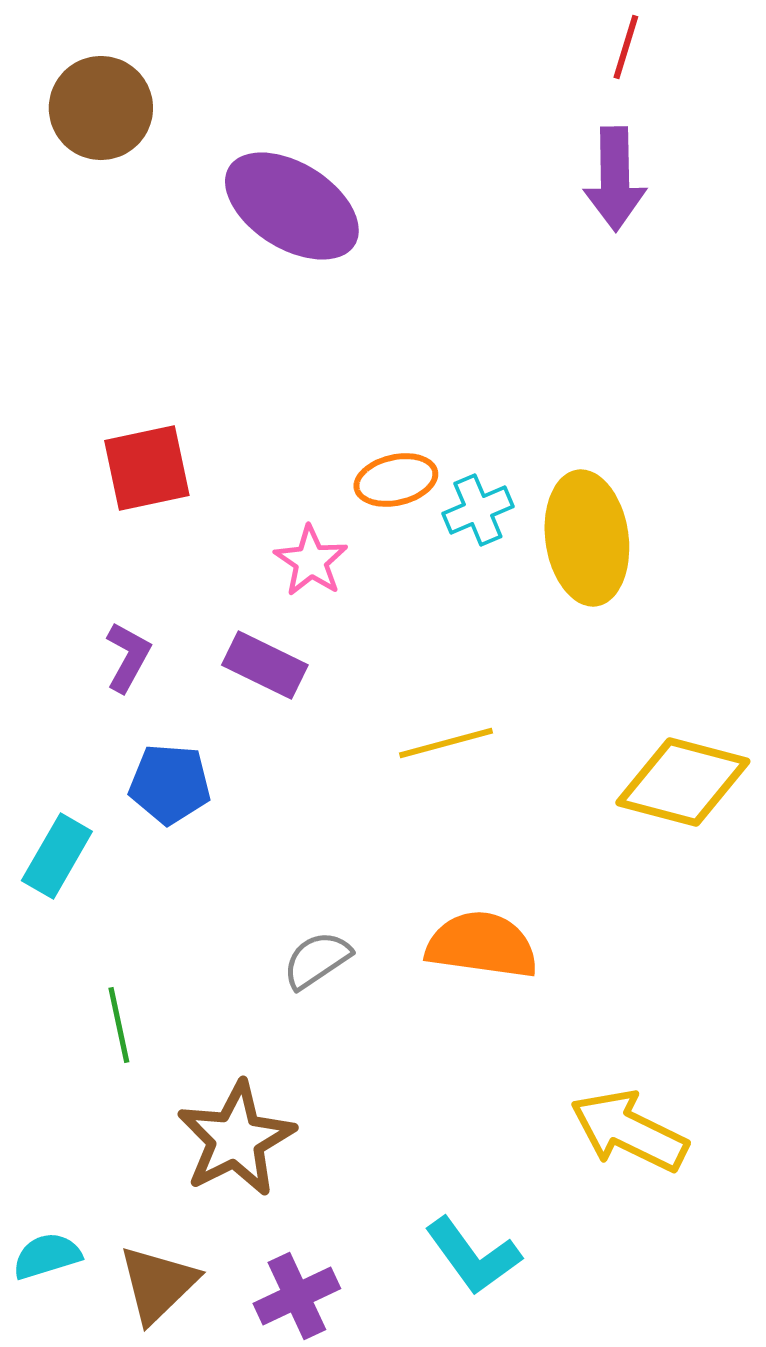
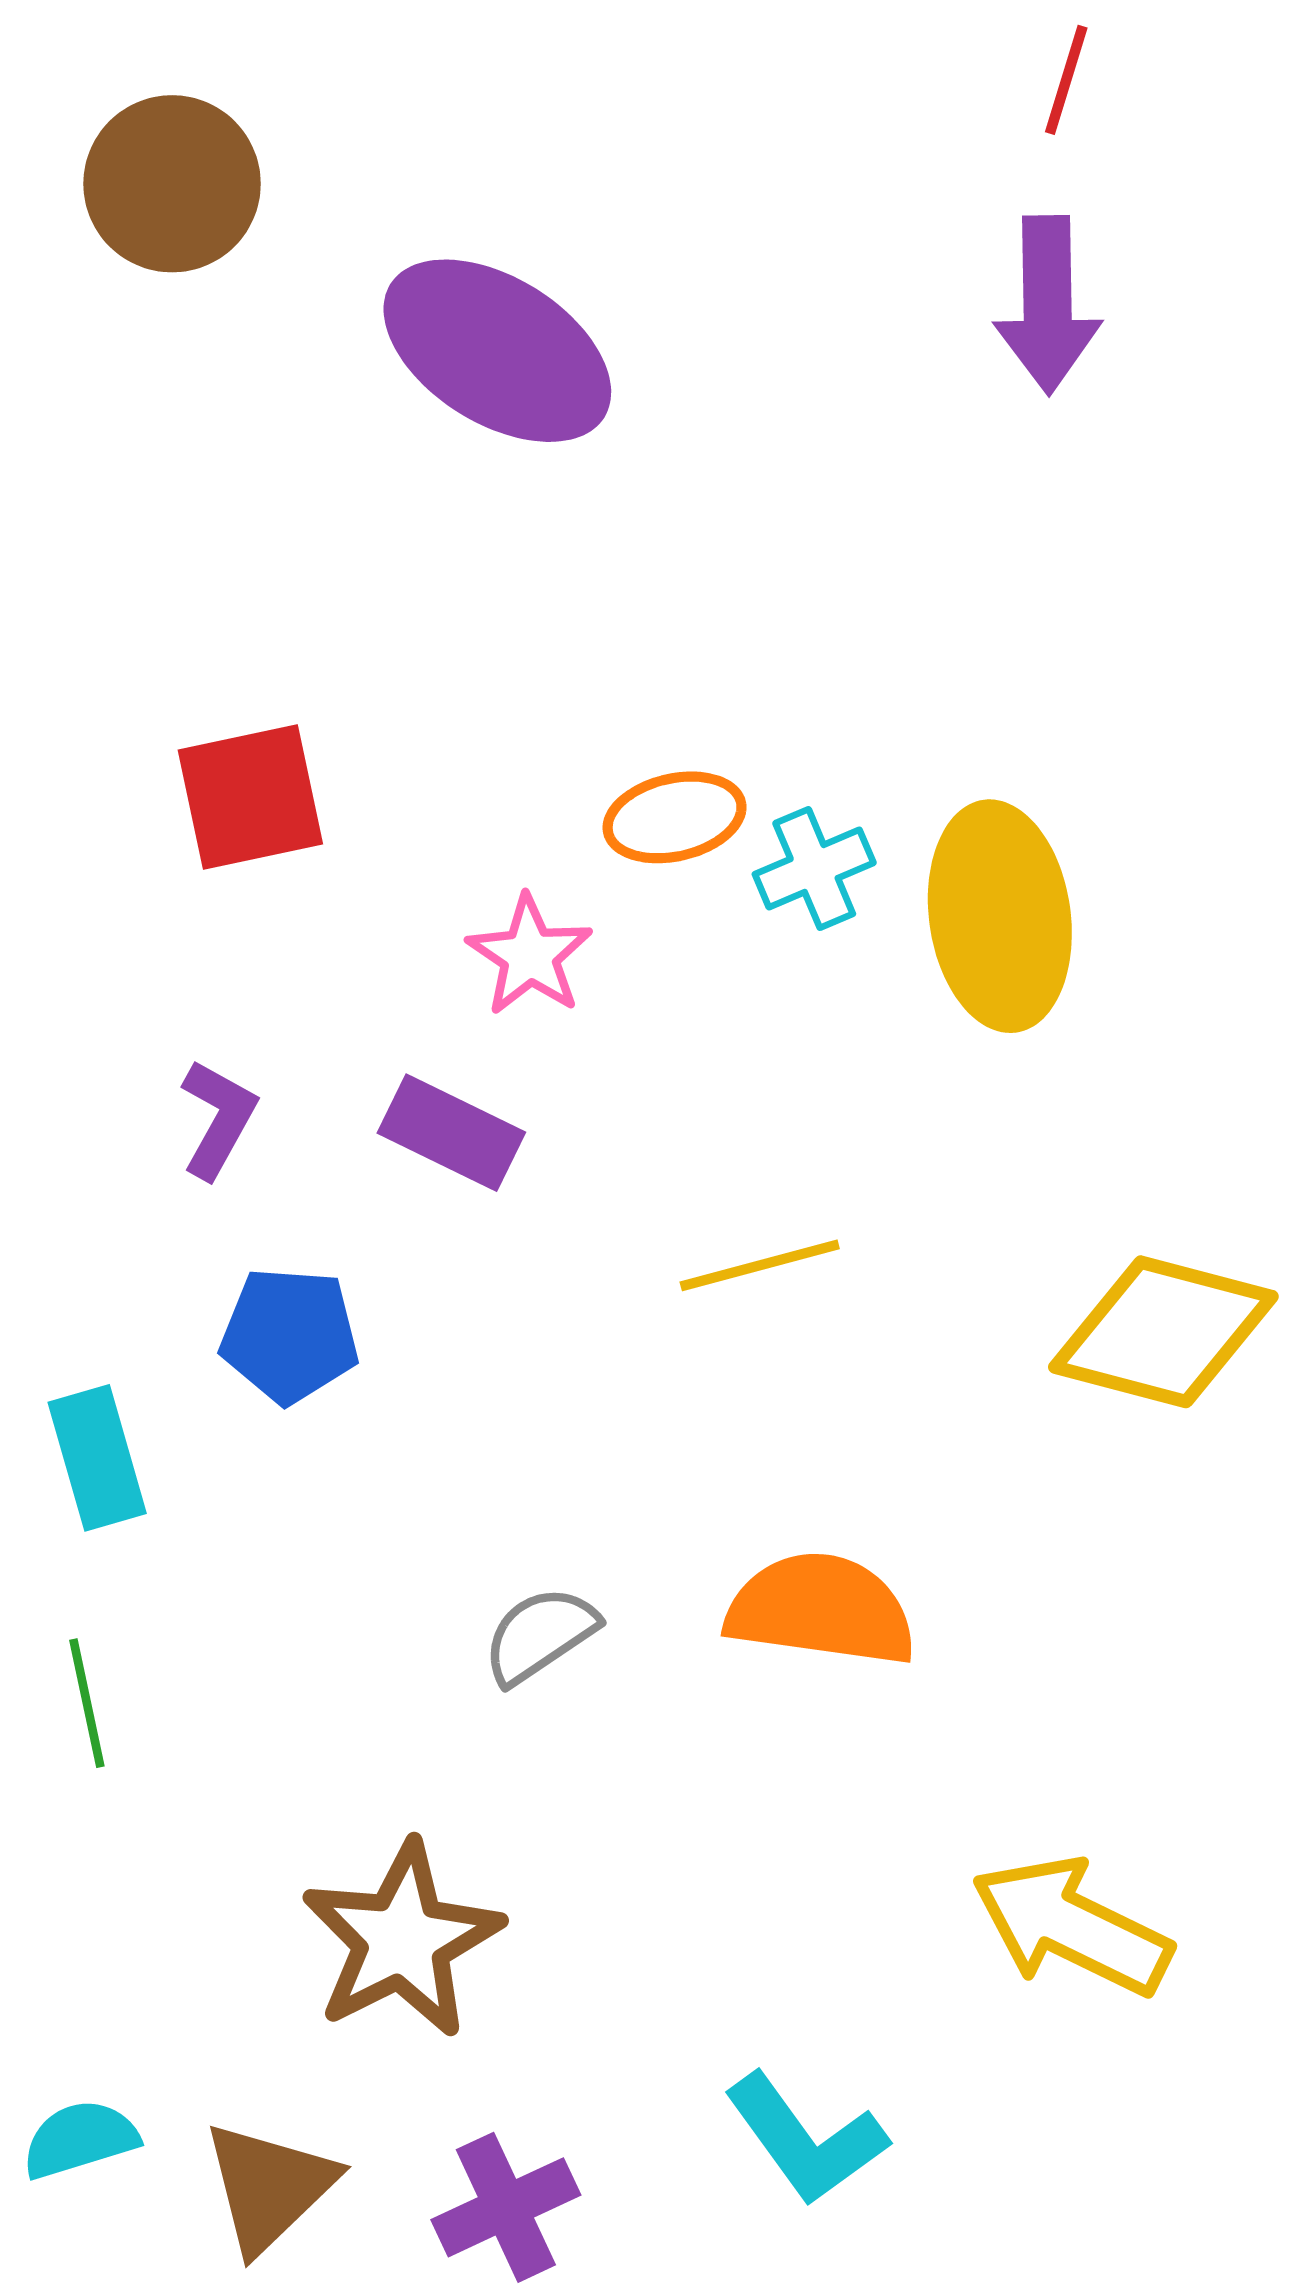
cyan rectangle: (57, 856) -> (97, 1458), turned -46
green line: (119, 1025) -> (87, 1703), moved

